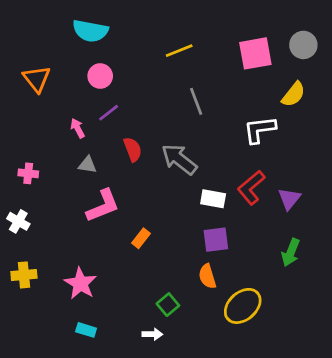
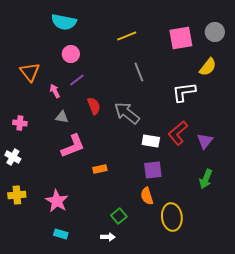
orange triangle: (37, 79) -> (30, 72), moved
orange rectangle: (141, 238) -> (100, 169), turned 40
yellow ellipse: (243, 306) -> (172, 217), turned -56

